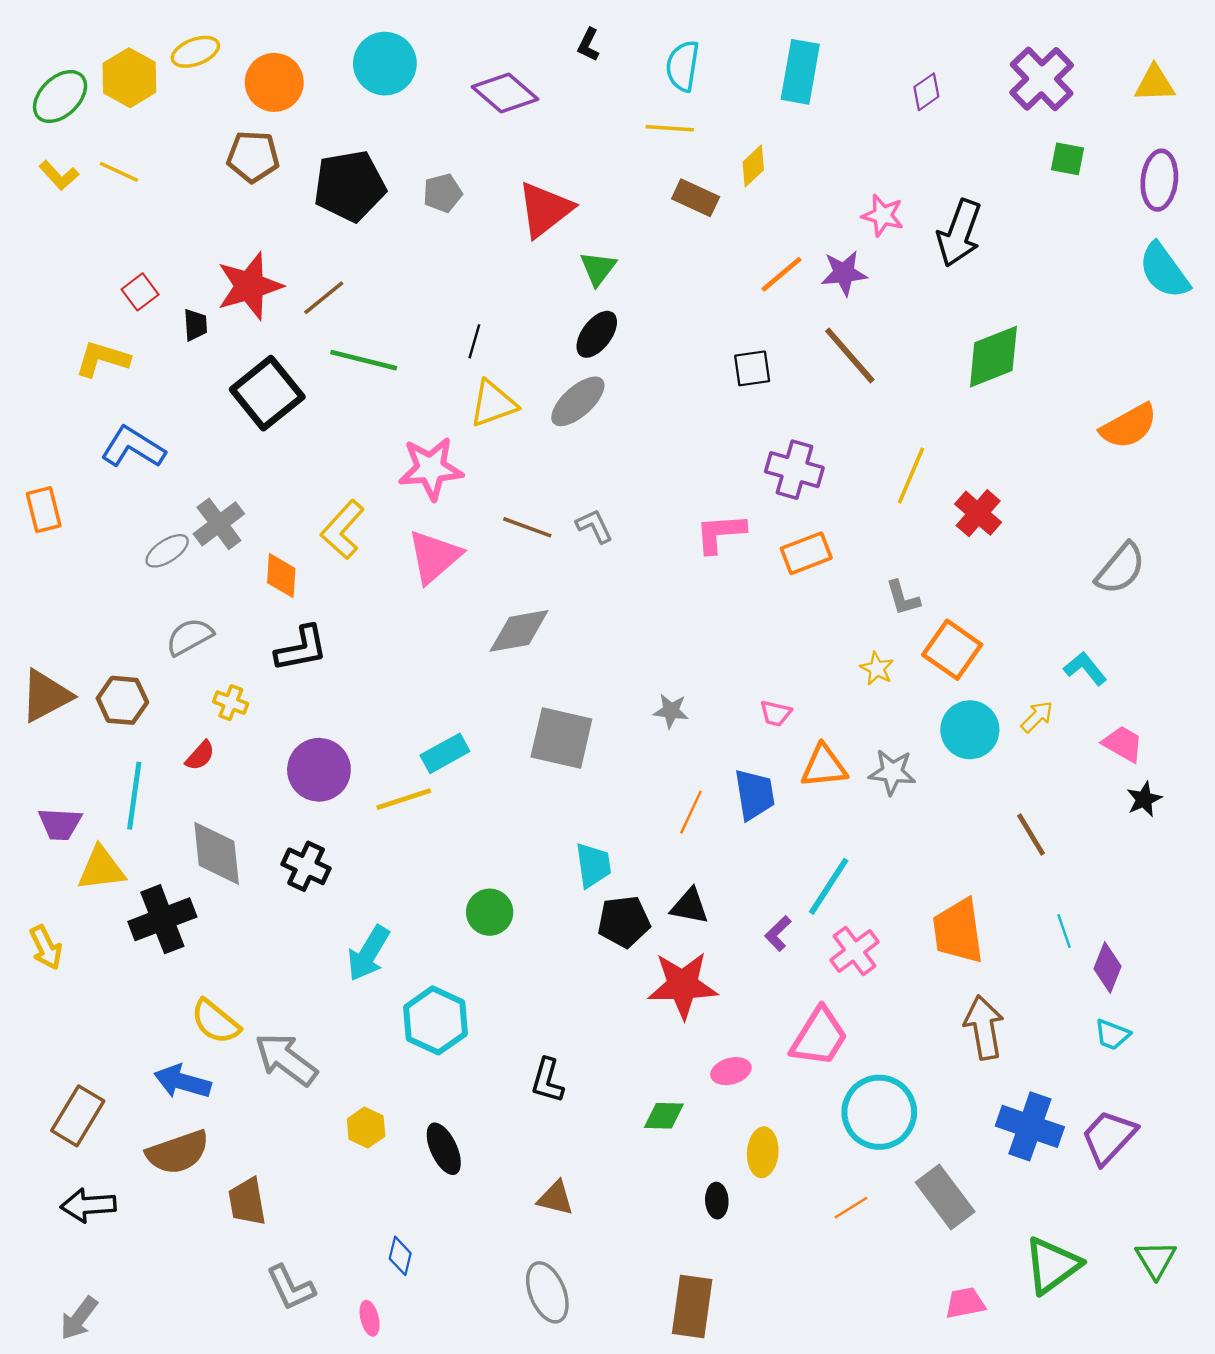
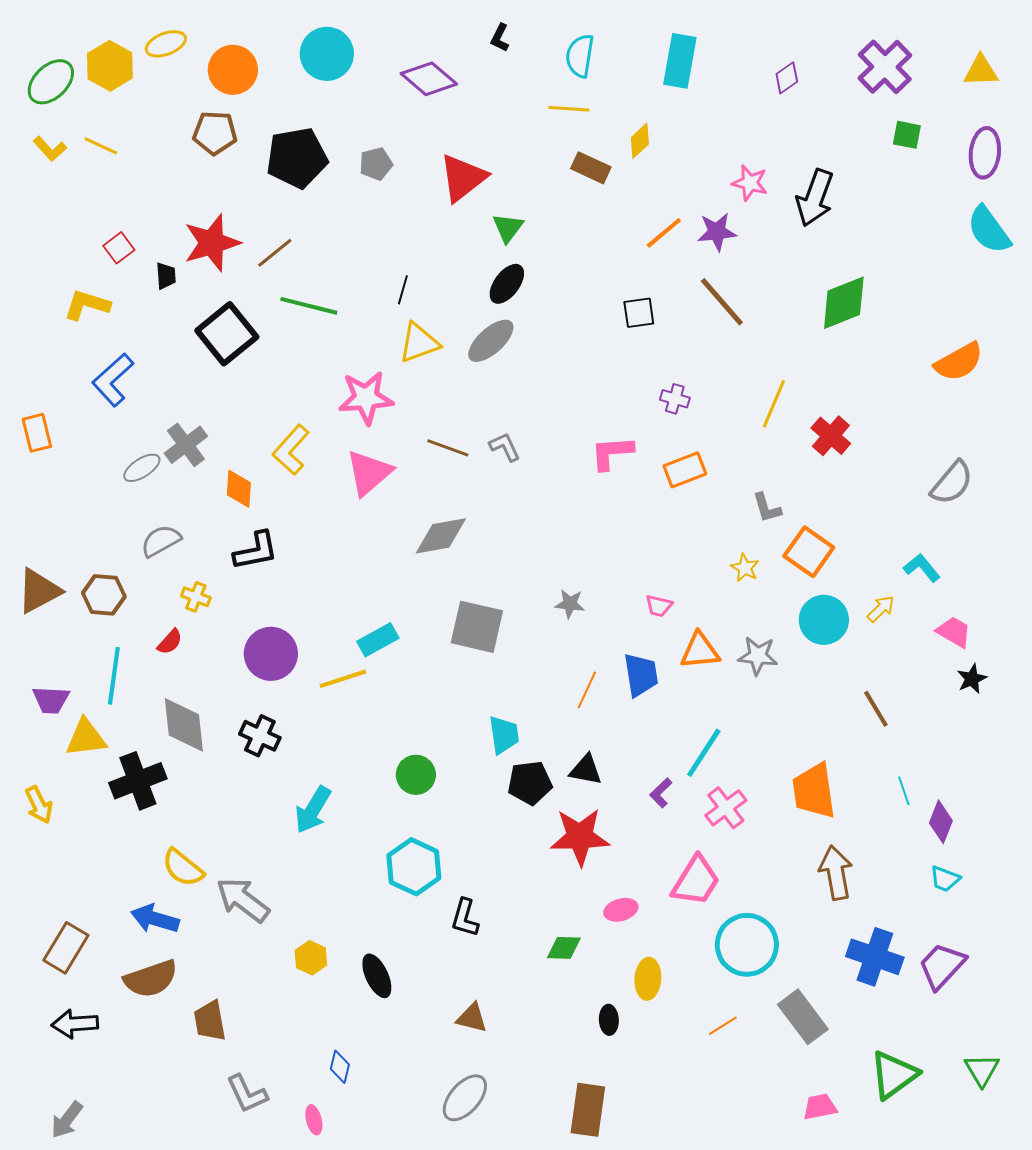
blue L-shape: (133, 447) -> (113, 380), turned -74
purple cross: (794, 470) -> (675, 399), size x0.6
cyan hexagon: (435, 1020) -> (414, 867), moved
gray ellipse: (547, 1292) -> (465, 1098), turned 63

